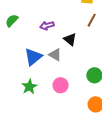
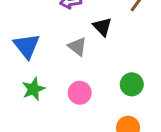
blue triangle: (33, 57) -> (27, 46), moved, turned -36

